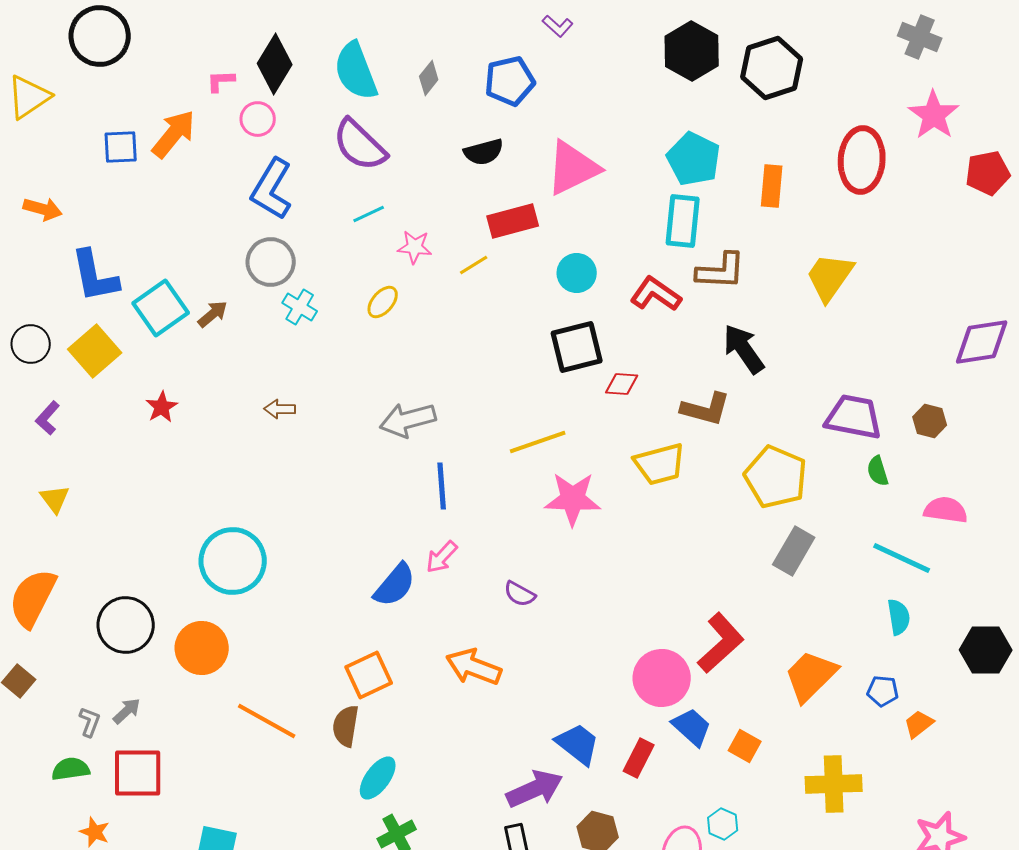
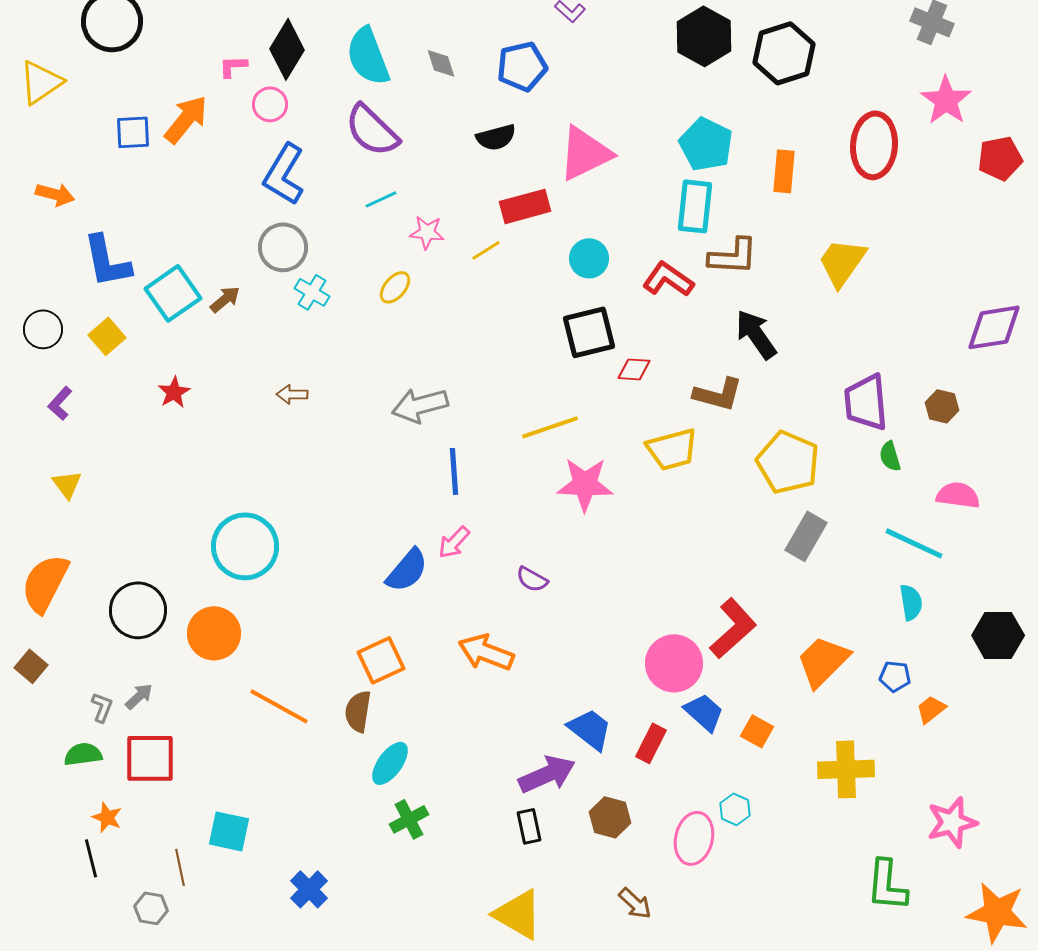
gray diamond: (429, 78) -> (441, 63), turned -56
yellow square: (95, 351) -> (107, 336), size x0.7
purple trapezoid: (854, 417) -> (866, 402), turned -106

